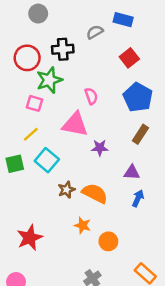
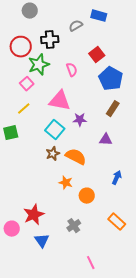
red square: (129, 58) -> (97, 55), moved
pink semicircle: (91, 96) -> (72, 70), moved
pink square: (34, 103) -> (27, 84), turned 32
cyan square: (47, 160) -> (55, 130), moved
blue arrow: (138, 198) -> (117, 178), moved
red star: (30, 238) -> (34, 215), moved

